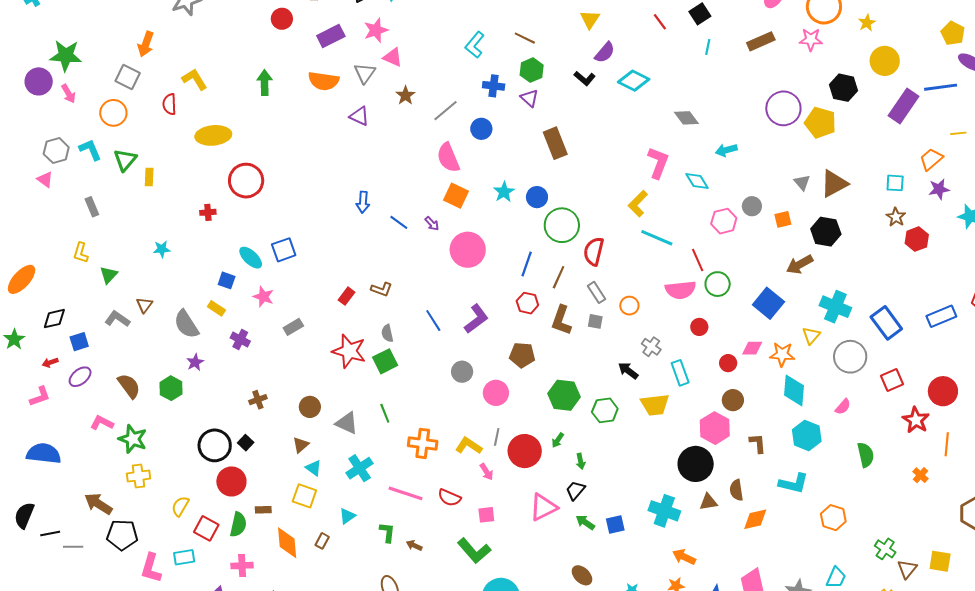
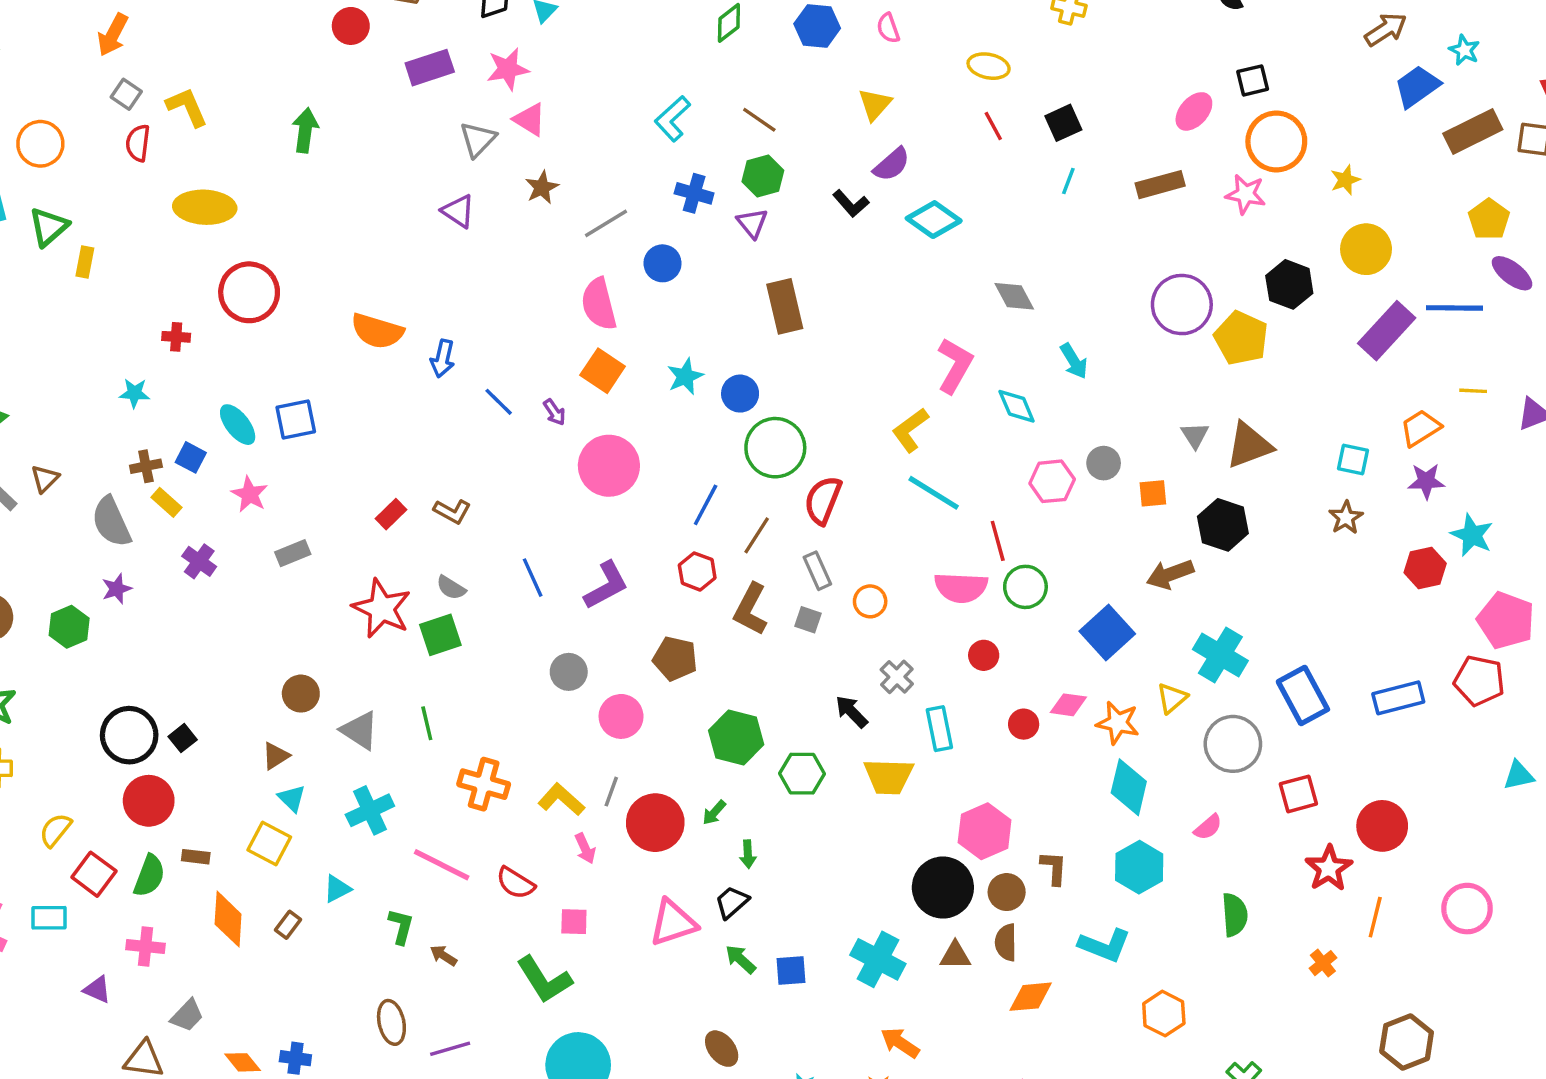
gray square: (128, 77) -> (126, 94), moved, size x0.7
orange semicircle: (324, 81) -> (377, 331), moved
cyan arrow: (726, 150) -> (1074, 361), turned -115
red hexagon: (917, 239) -> (1425, 568), moved
cyan star: (162, 249) -> (134, 393), moved
gray semicircle: (387, 333) -> (451, 588), turned -54
brown cross: (258, 400) -> (146, 466), moved
brown circle: (733, 400) -> (1007, 892), moved

